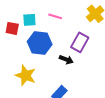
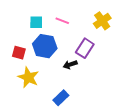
red square: (12, 28) -> (19, 53), moved
black arrow: (66, 60) -> (70, 65), turned 136

